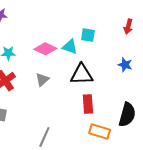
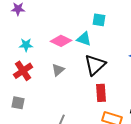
cyan square: (88, 35) -> (99, 20), moved
black triangle: (82, 74) -> (95, 65), turned -40

